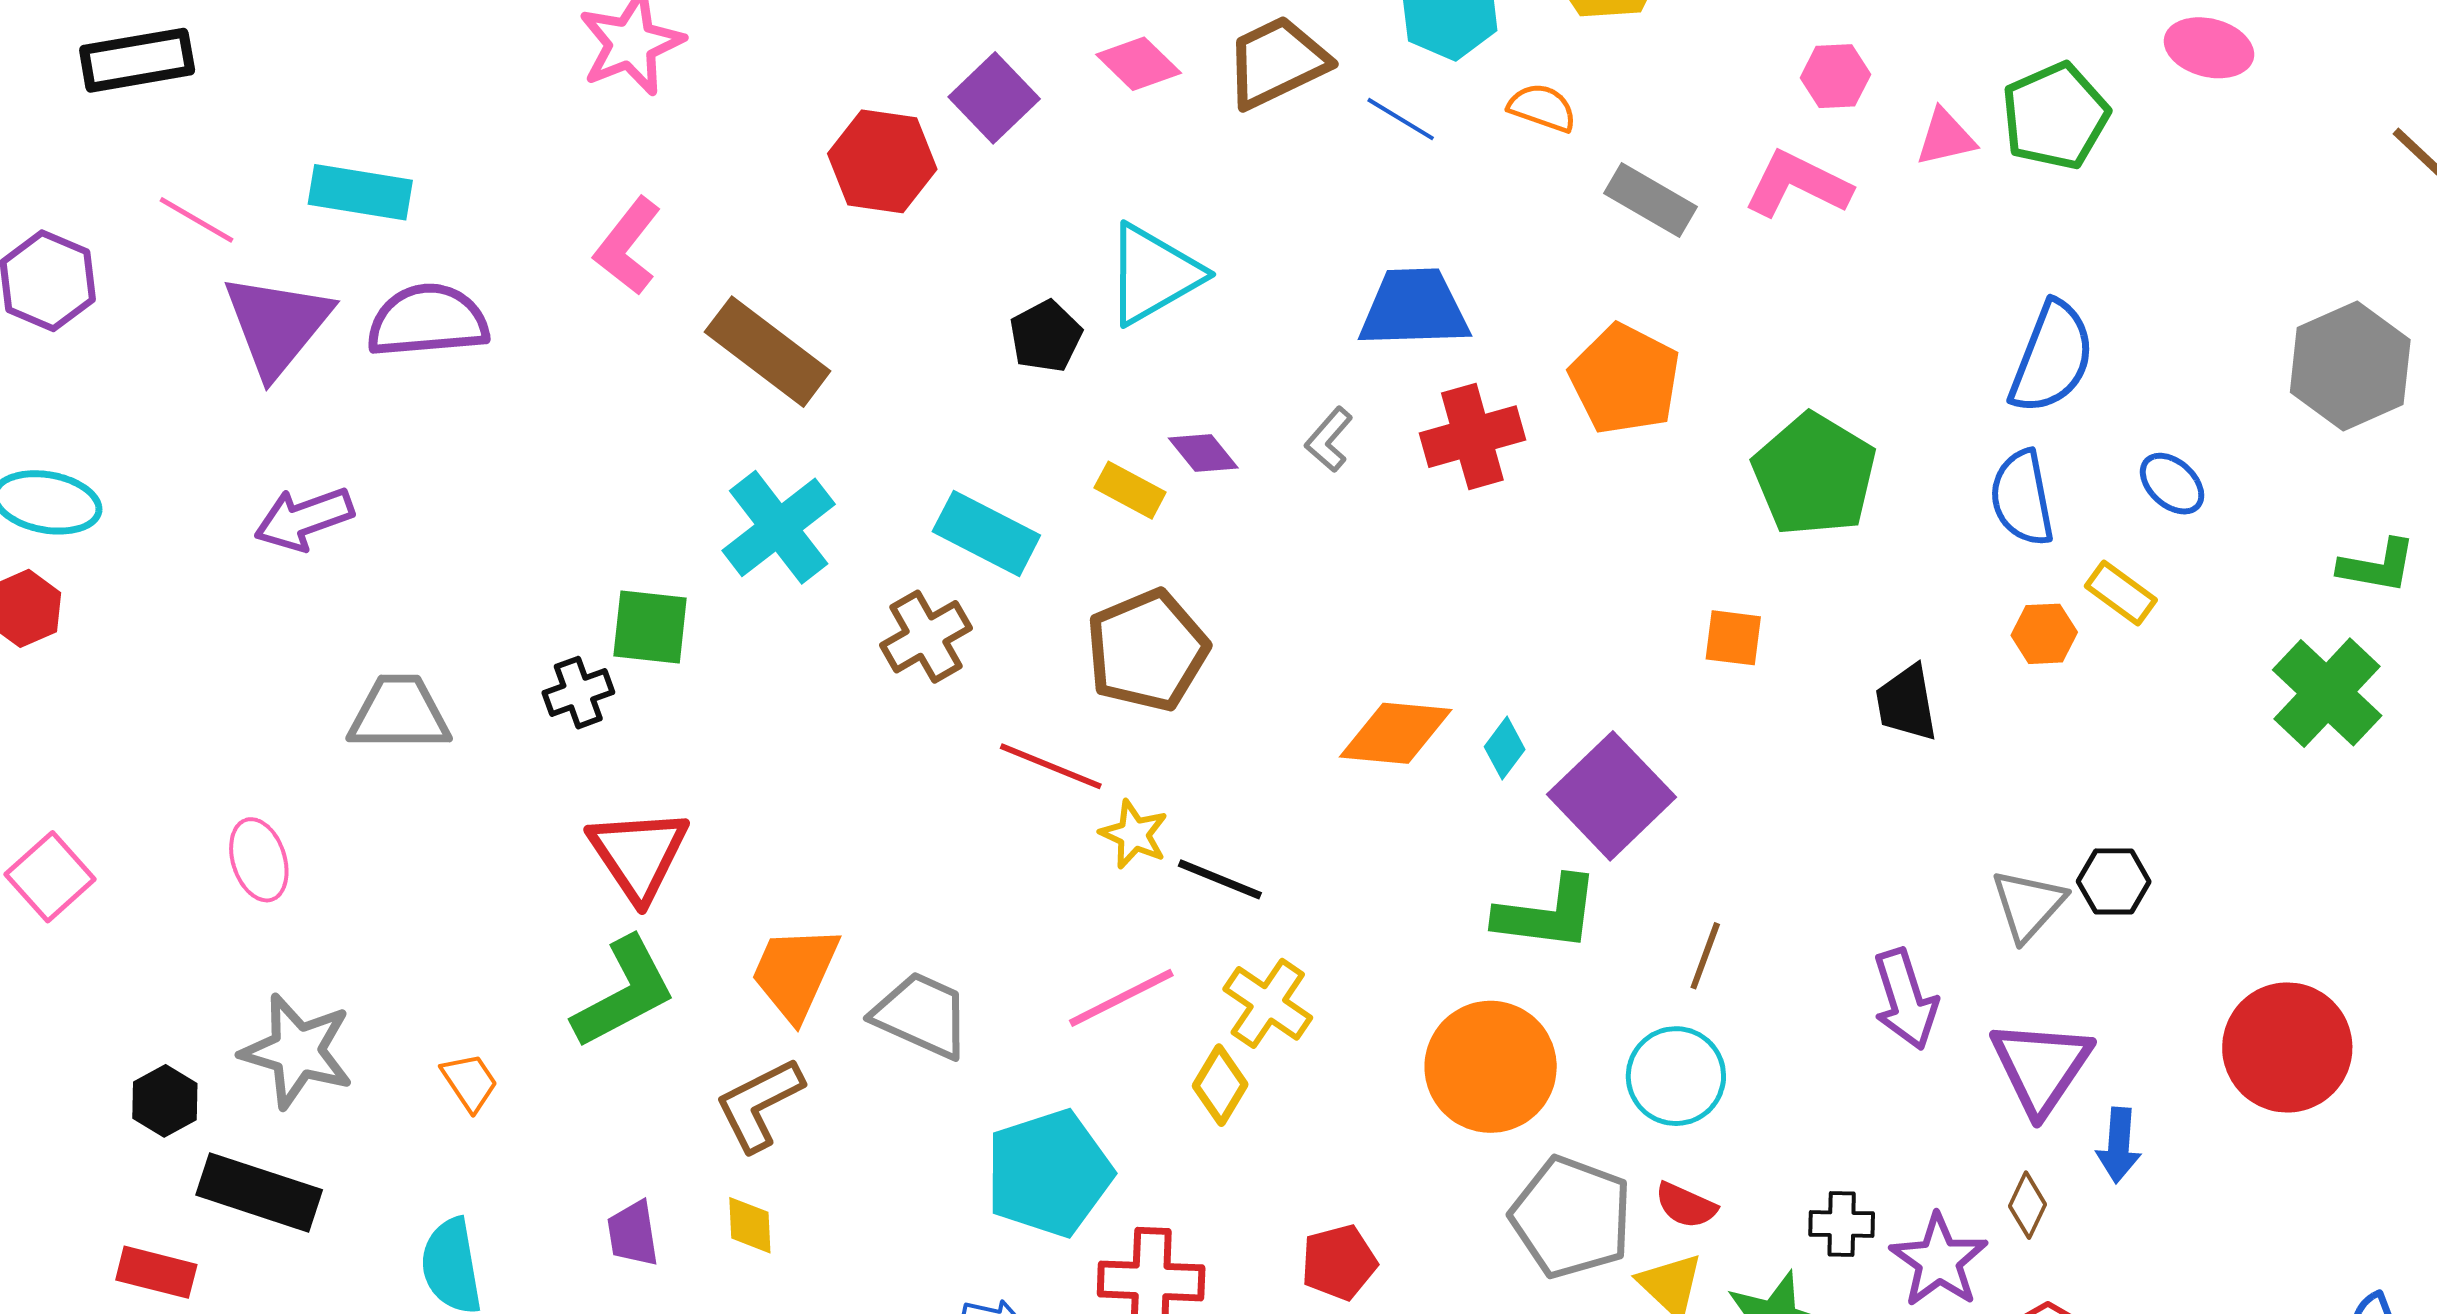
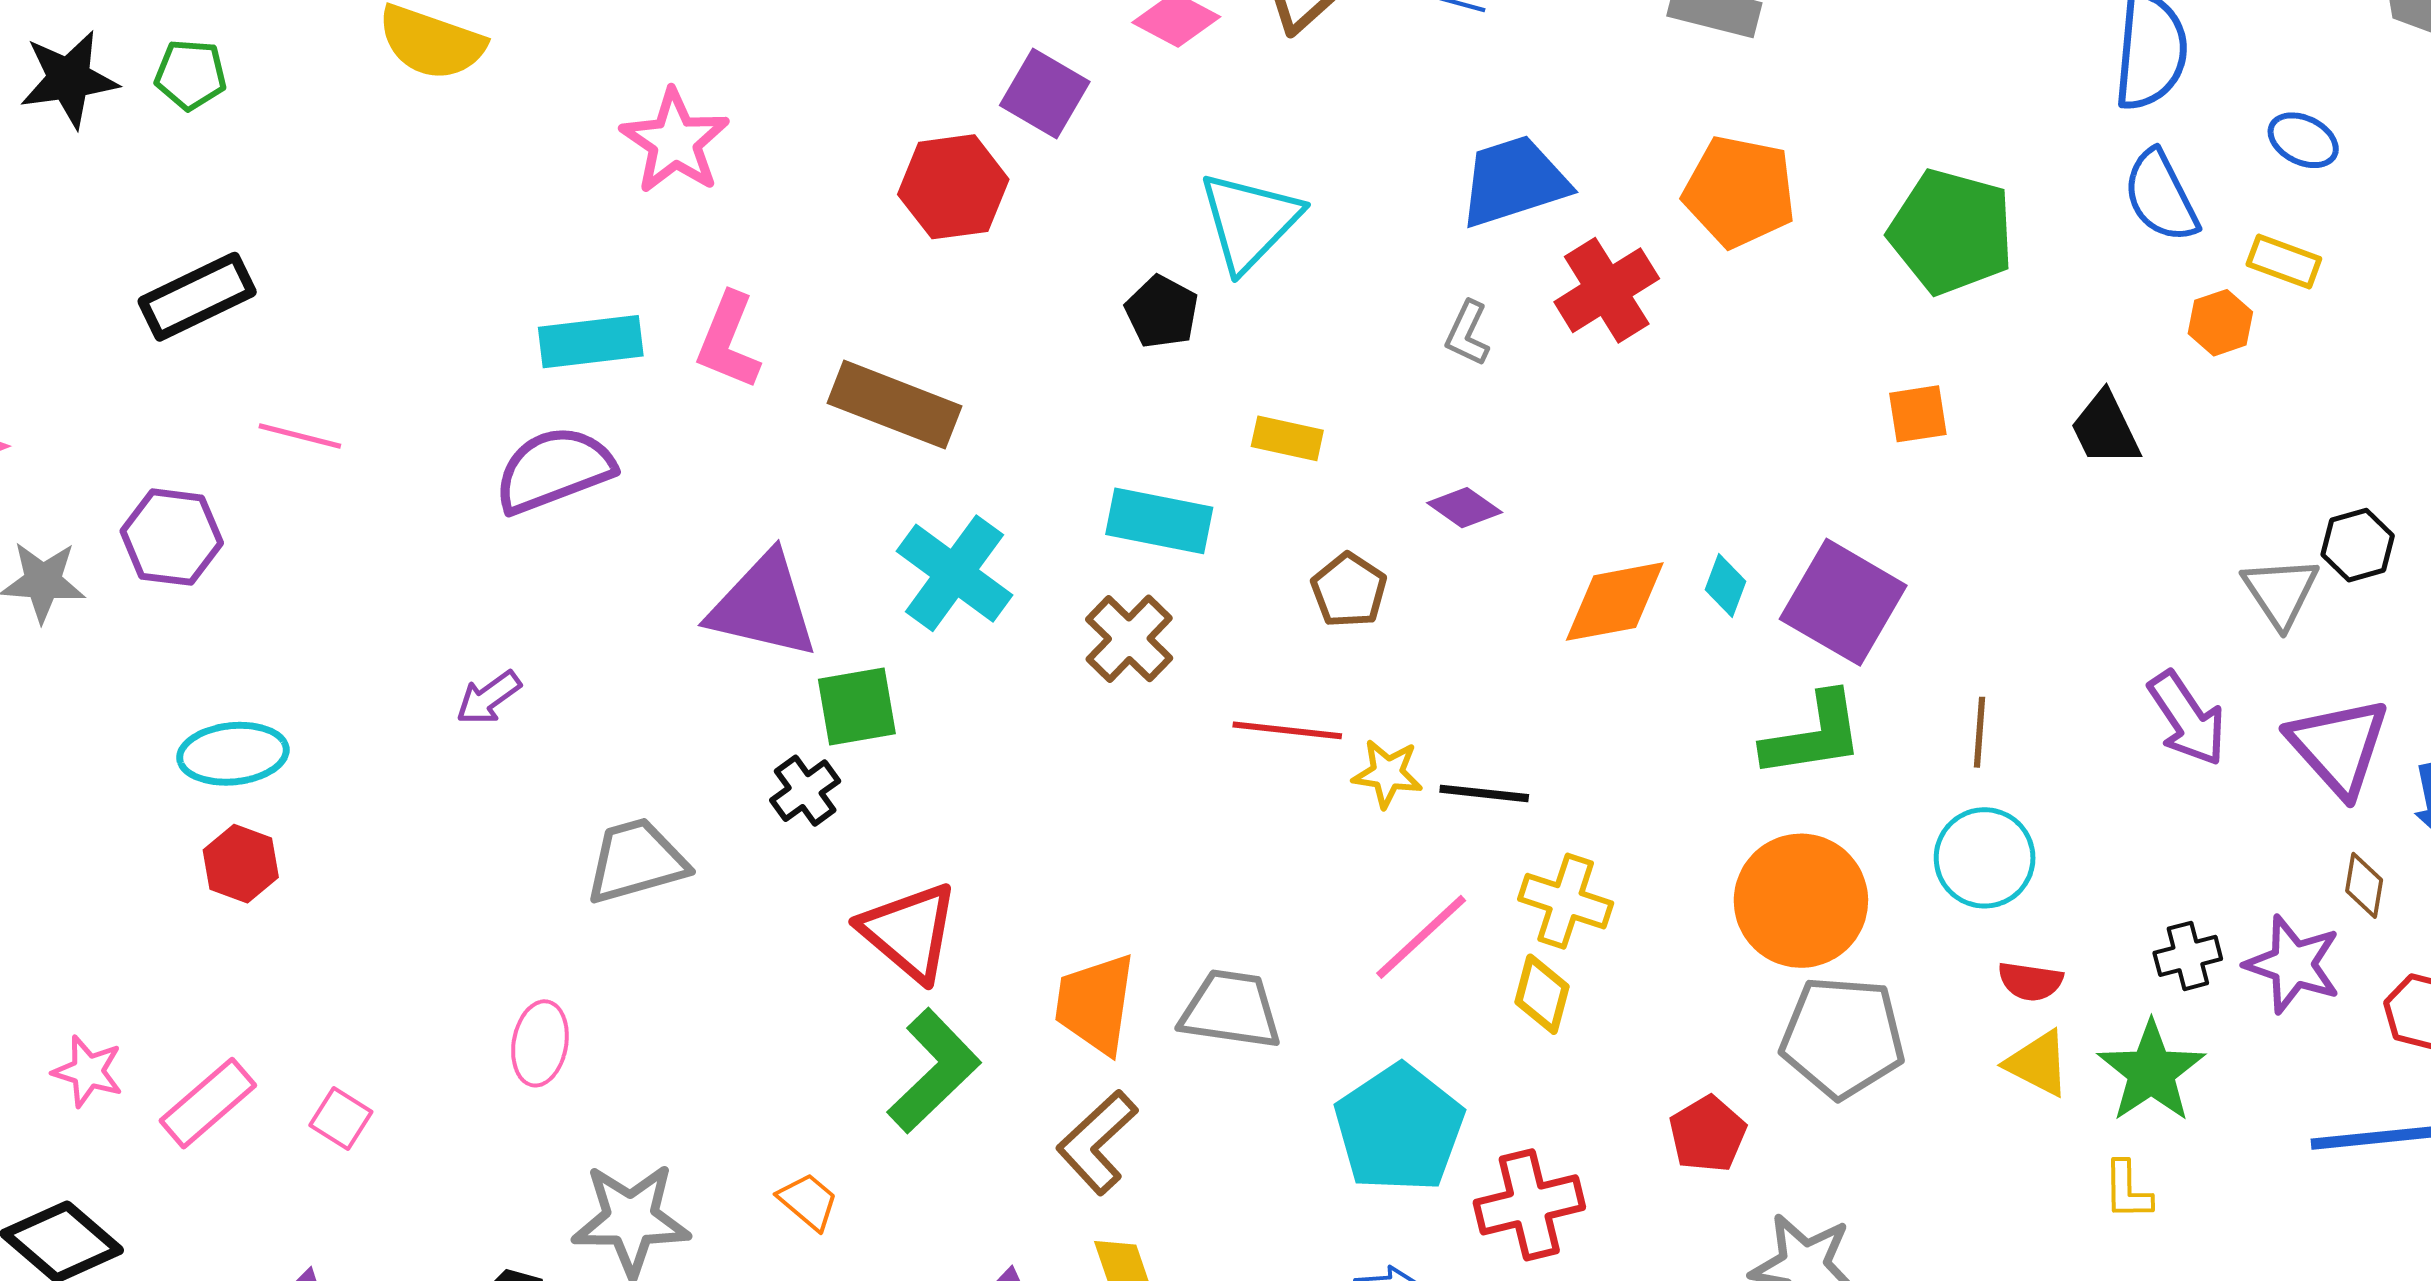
cyan rectangle: (360, 192) -> (591, 342), moved
purple triangle: (277, 325) -> (763, 606), moved, turned -40
purple diamond: (1203, 453) -> (1465, 508), moved
purple arrow: (304, 519) -> (489, 698), size x0.7
brown pentagon: (1147, 650) -> (1349, 590), size x0.6
pink ellipse: (259, 860) -> (540, 1043), turned 44
pink square: (50, 877) -> (341, 1118), size x0.7
gray pentagon: (1571, 1217) -> (1843, 1037), moved

